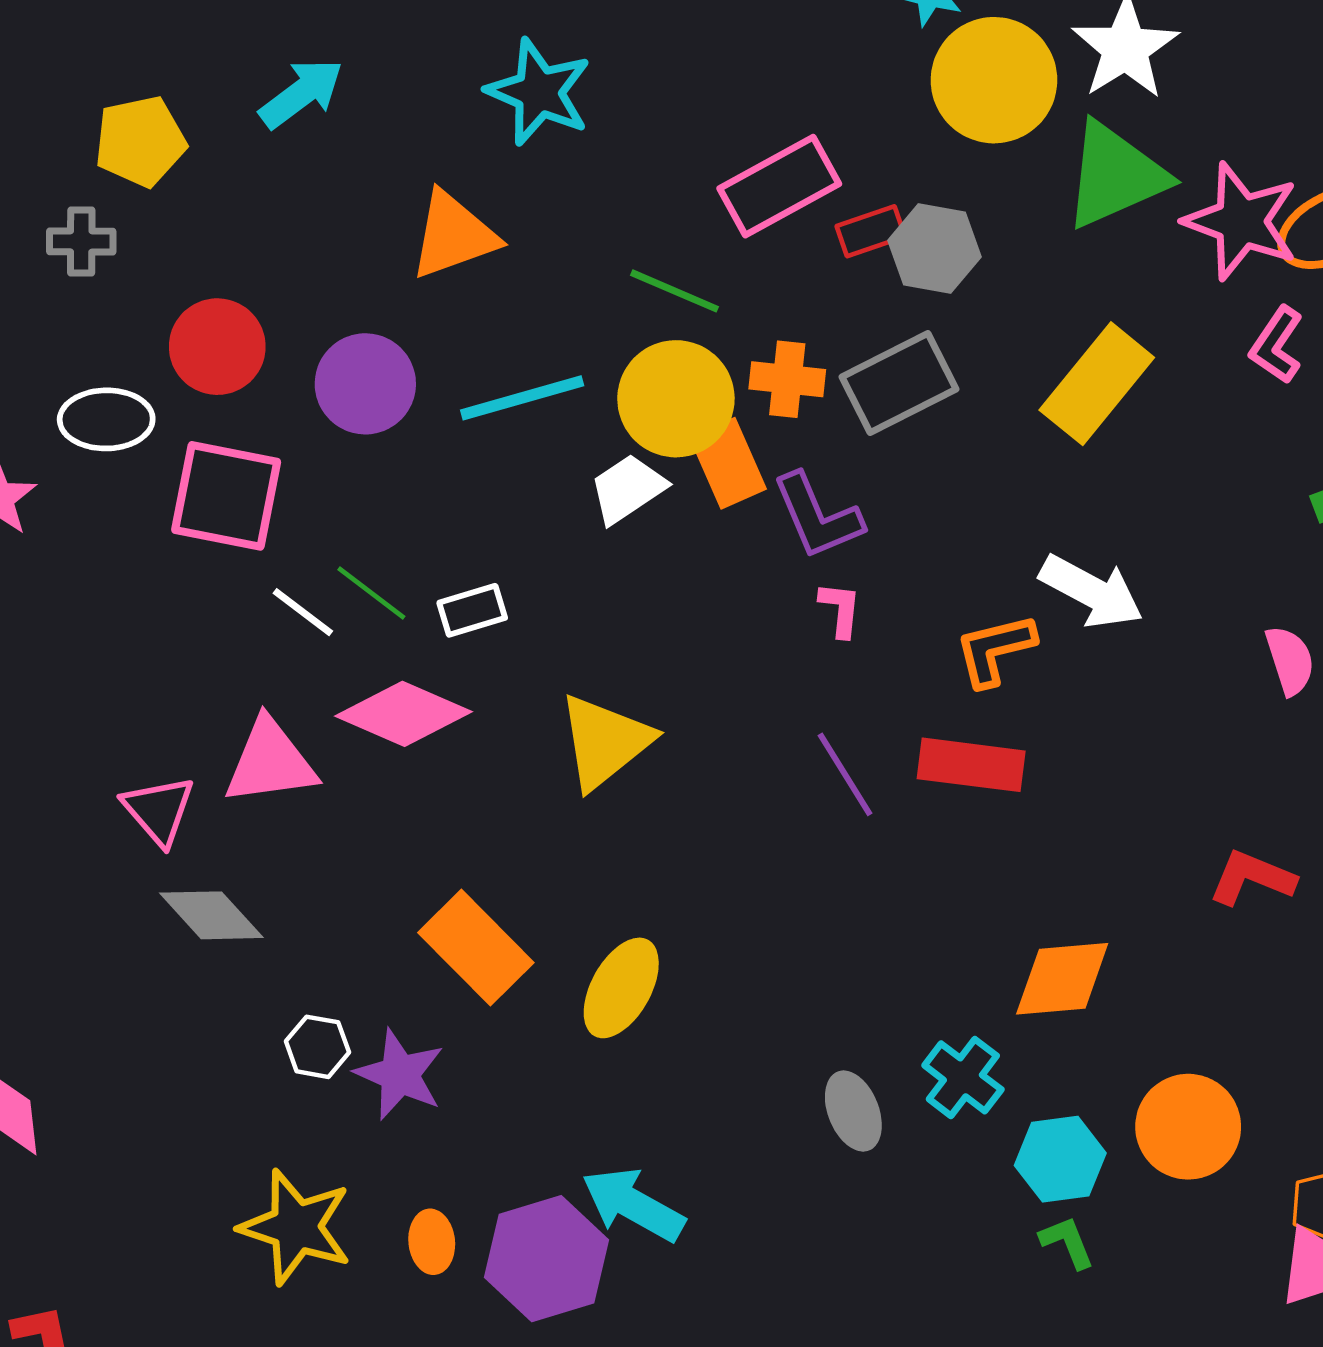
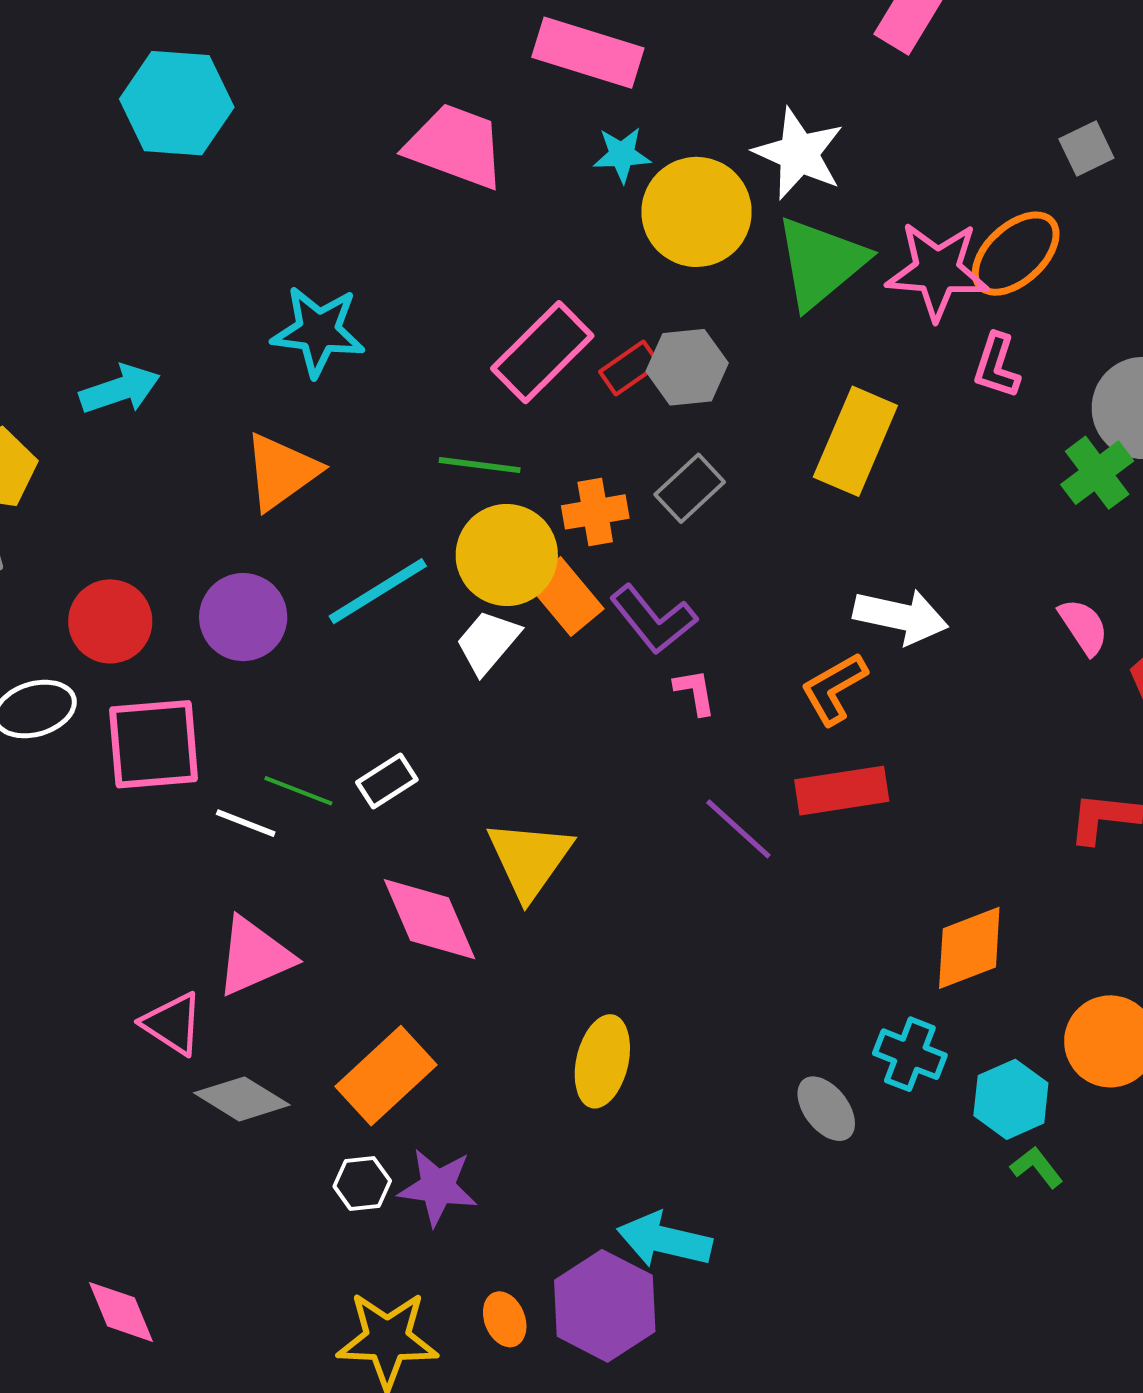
cyan arrow: (301, 93) -> (120, 389), turned 34
gray rectangle: (899, 383) -> (690, 488), size x0.7
pink diamond: (403, 714) -> (430, 919), moved, turned 59
orange rectangle: (476, 948) -> (386, 1076), moved, turned -72

